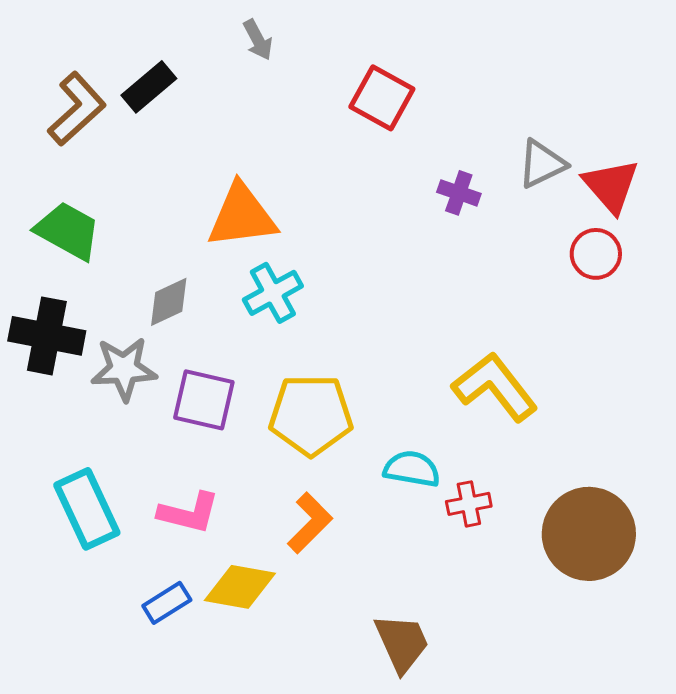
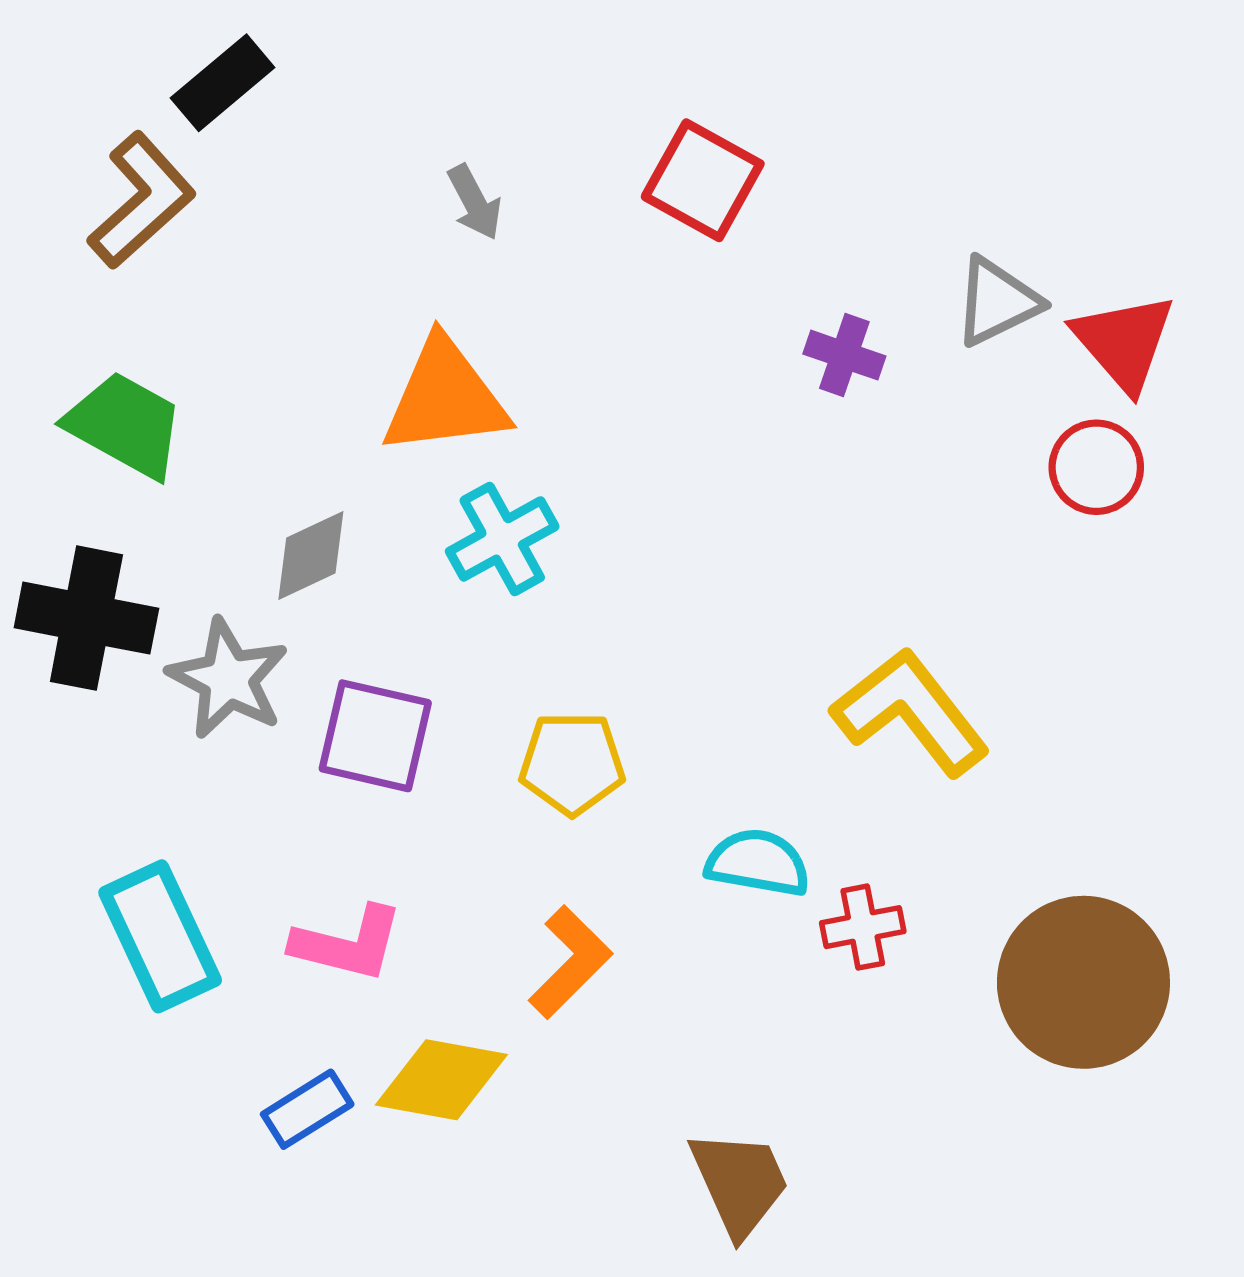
gray arrow: (258, 40) -> (475, 202), moved
black rectangle: (149, 87) -> (223, 83), moved
gray star: (124, 369) -> (228, 679), turned 30
yellow pentagon: (311, 415) -> (572, 763), size x0.7

